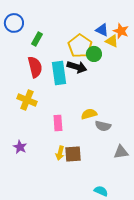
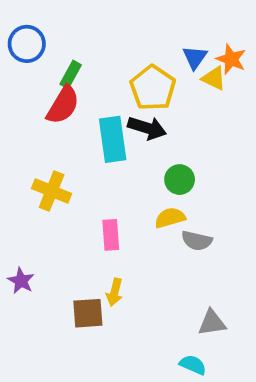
blue triangle: (102, 30) -> (195, 57), turned 40
green circle: (94, 54) -> (180, 180), moved
red semicircle: (35, 67) -> (63, 105), moved, turned 45
purple star: (20, 147) -> (21, 281), moved
gray triangle: (121, 152) -> (212, 323), moved
brown square: (73, 154) -> (88, 313), moved

